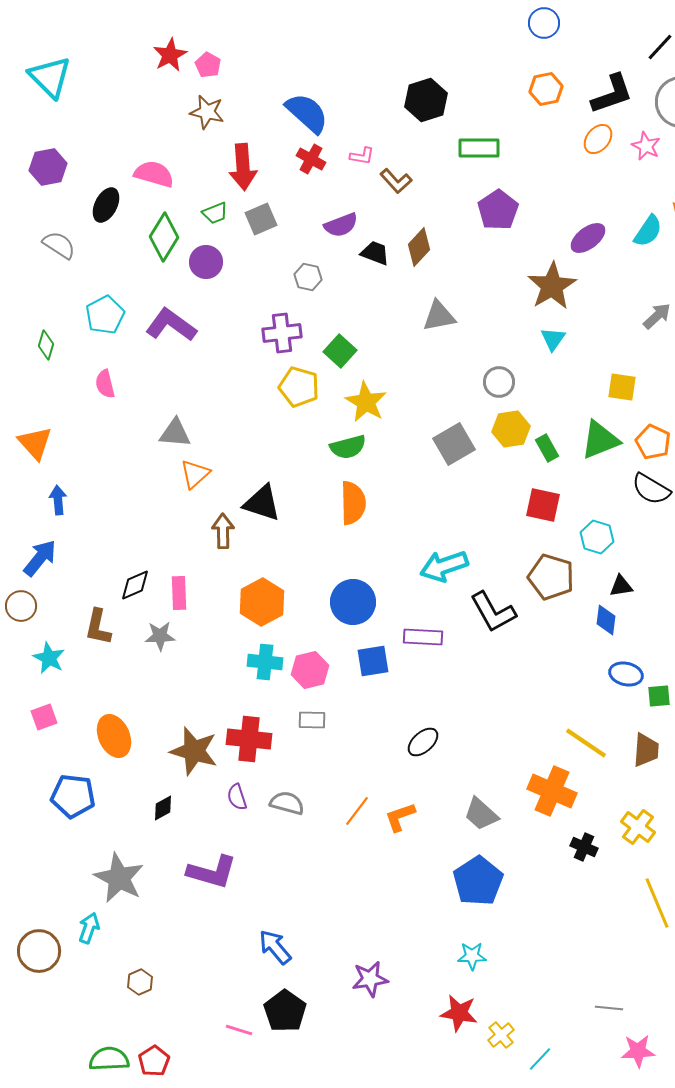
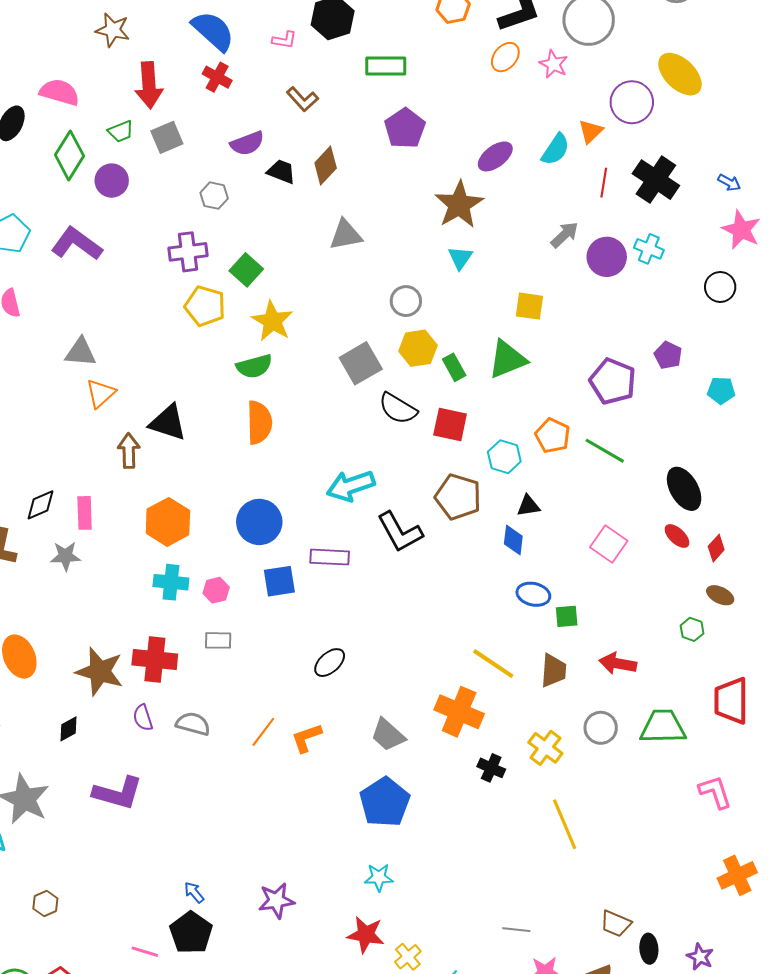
pink L-shape: (362, 156) -> (284, 40), moved
orange pentagon: (653, 442) -> (552, 436), moved
black semicircle: (651, 489) -> (398, 408), moved
pink hexagon: (310, 670) -> (216, 590), size x0.7
blue arrow: (275, 947) -> (194, 892), moved, size x0.6

